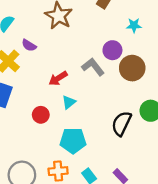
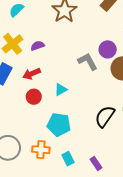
purple semicircle: (29, 45) -> (38, 46), moved, turned 120
red arrow: (58, 78) -> (32, 74), moved

